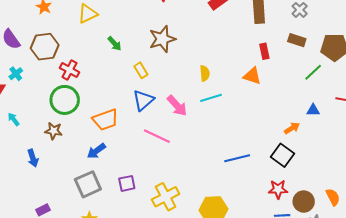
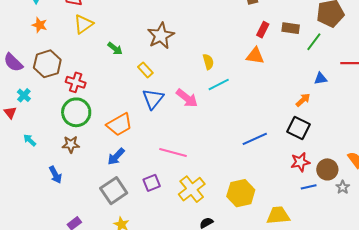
brown rectangle: (297, 40) -> (291, 28), moved
red rectangle: (264, 51) -> (263, 30), turned 49
pink line: (157, 136) -> (173, 152), moved

